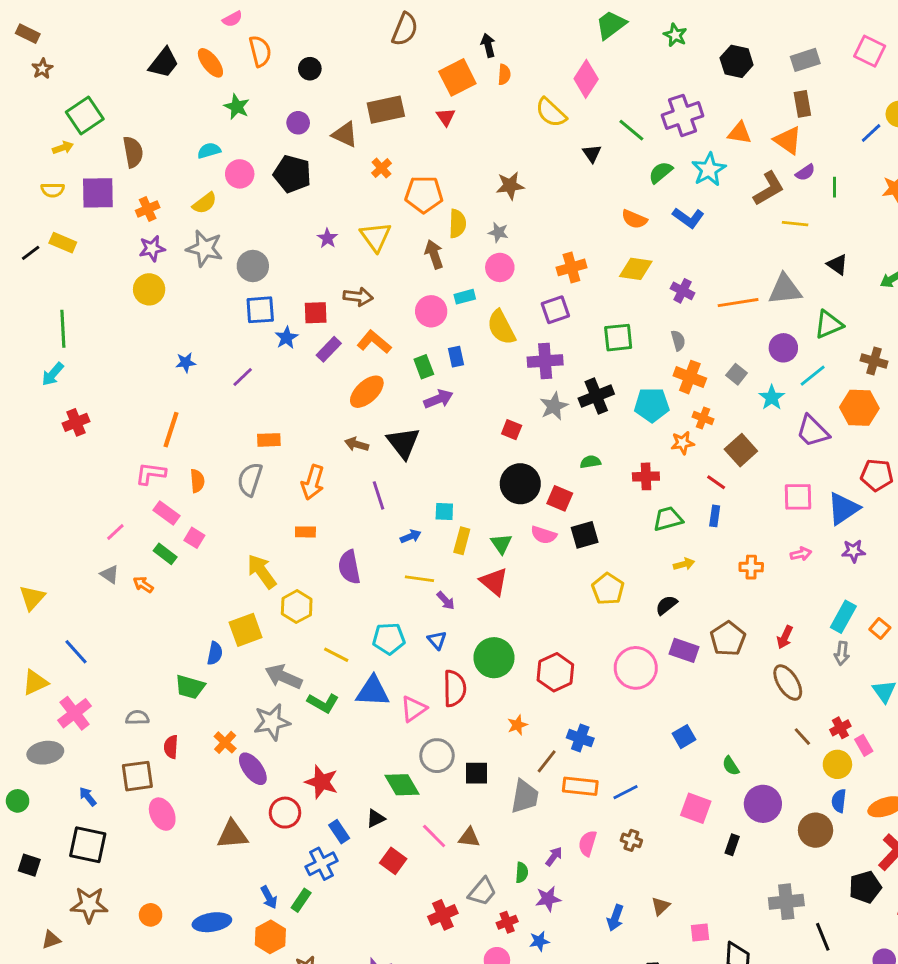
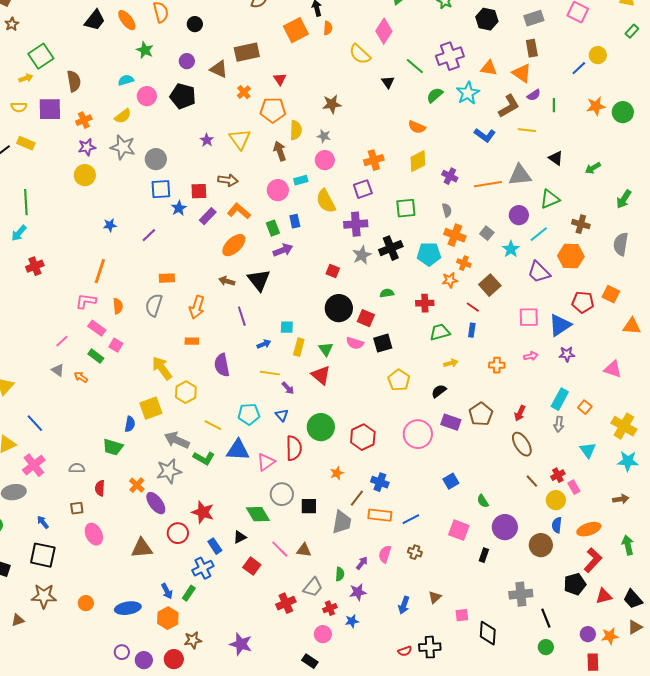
red triangle: (446, 117) -> (280, 79), moved
blue L-shape: (688, 218) -> (485, 135), moved
yellow diamond: (636, 269) -> (418, 161), turned -35
brown square: (137, 776) -> (77, 508), size x0.6

